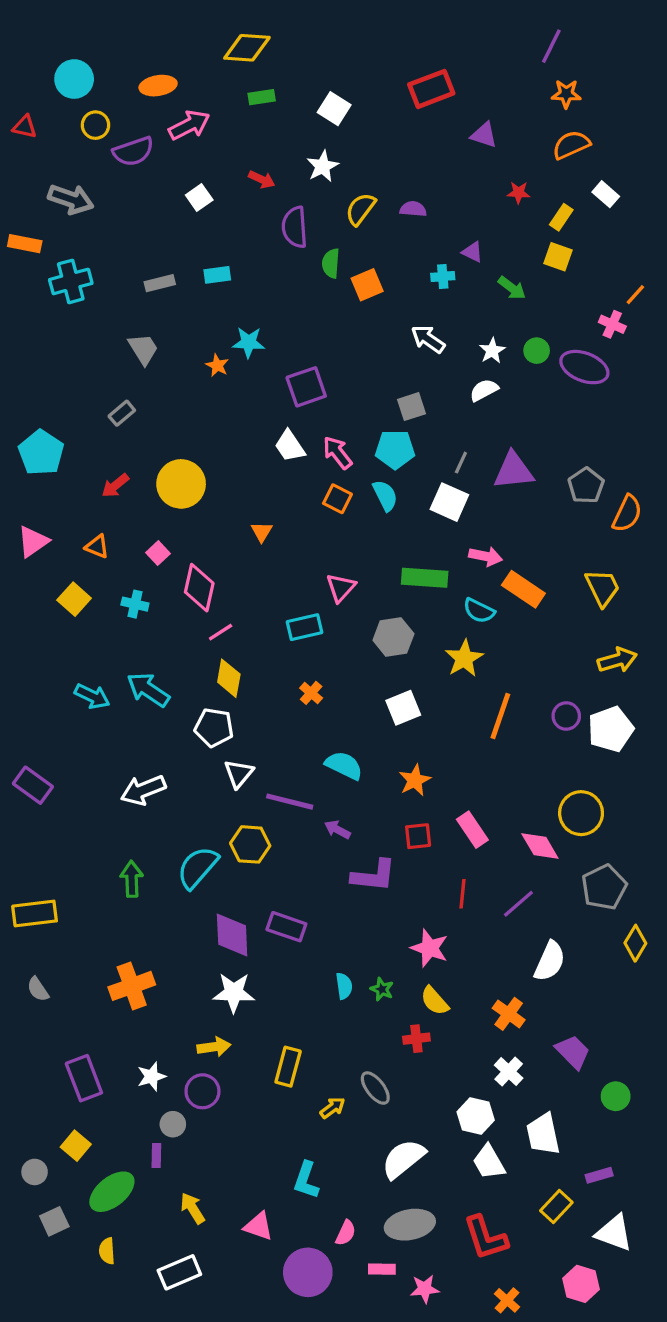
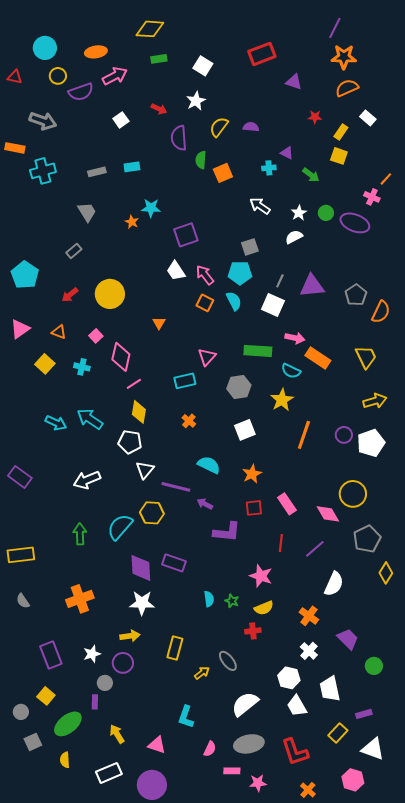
orange star: (566, 94) -> (344, 57), size x1.4
yellow semicircle: (435, 1001) -> (264, 608), turned -72
purple circle: (308, 1272) -> (152, 785), moved

